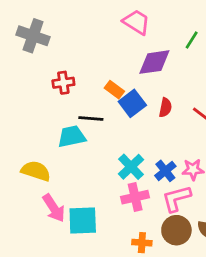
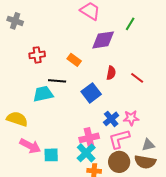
gray cross: (33, 36) -> (15, 21), size x0.7
blue square: (132, 103) -> (91, 93), moved
cyan cross: (131, 167) -> (86, 153), moved
pink arrow: (54, 208) -> (30, 146), turned -30
cyan square: (83, 221) -> (51, 155), size x0.7

